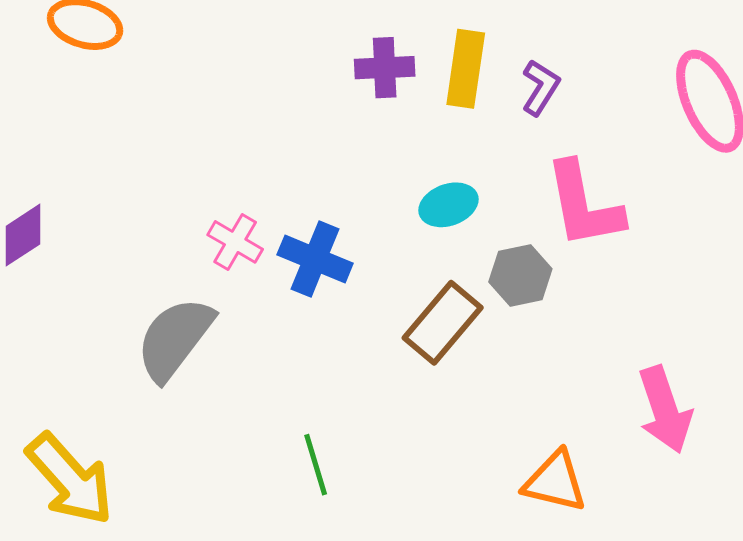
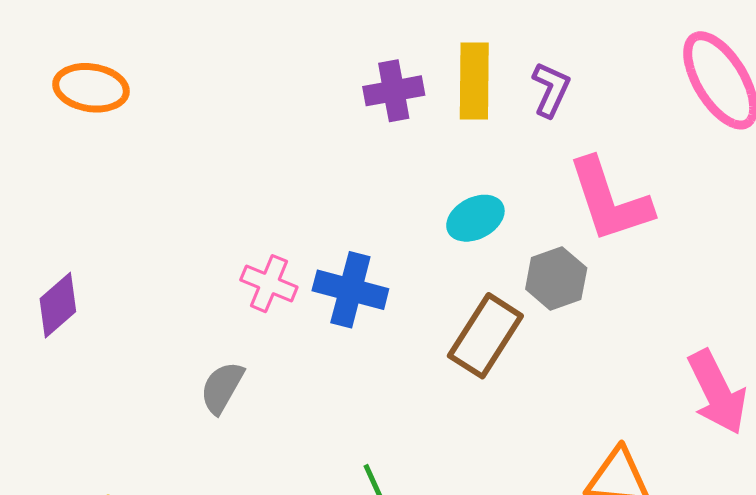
gray semicircle: (175, 339) -> (222, 388), size x0.6

